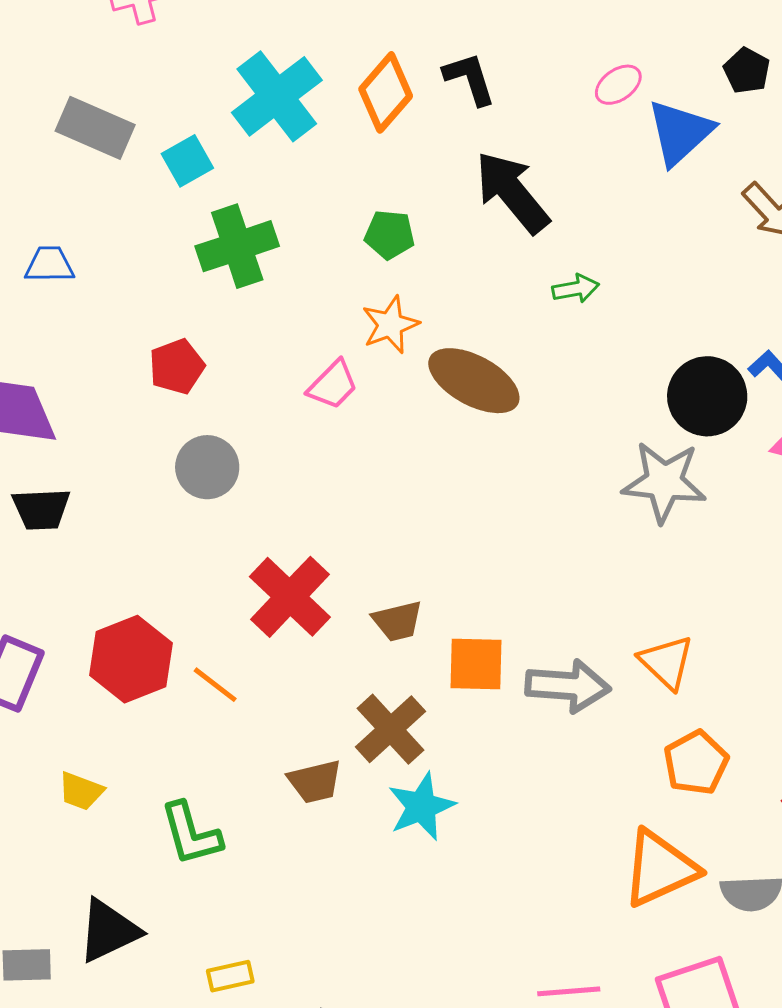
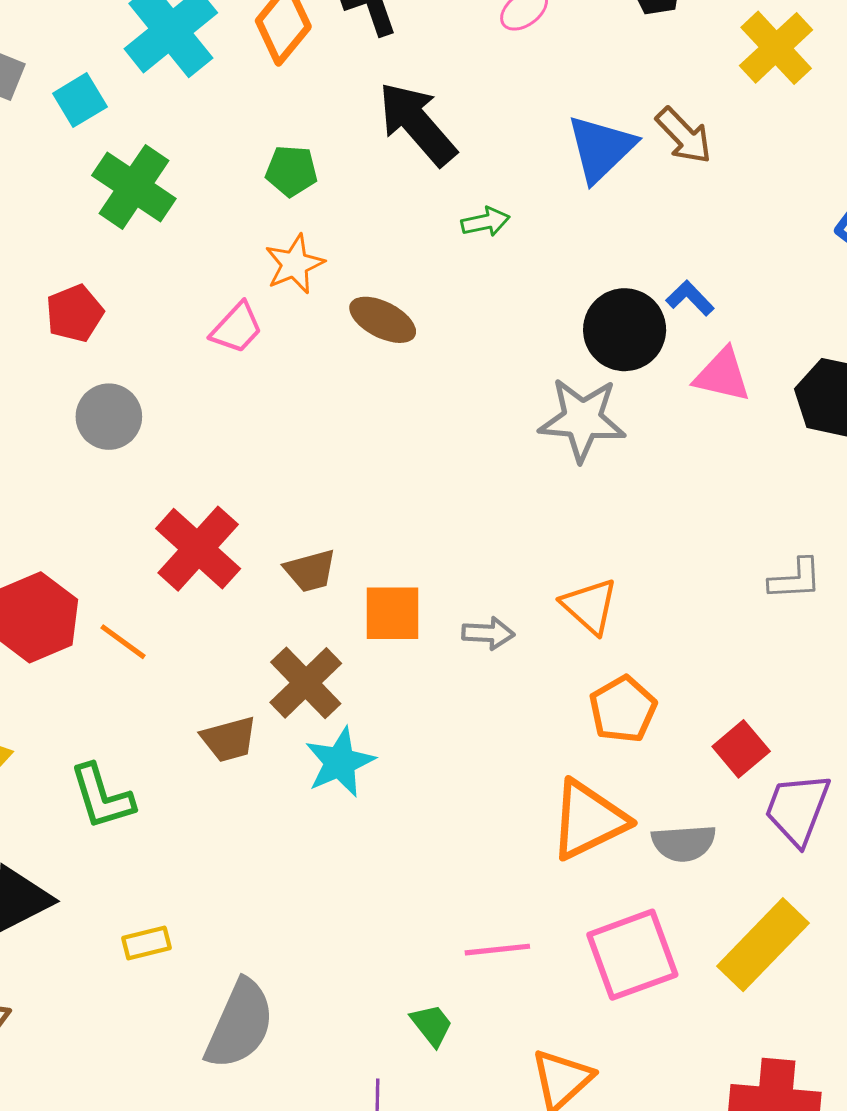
blue triangle: (680, 132) -> (601, 148), moved
green cross: (237, 246) -> (134, 187), turned -36
brown ellipse: (474, 381) -> (383, 320), size x0.7
gray arrow: (568, 686) -> (488, 633), size x0.6

